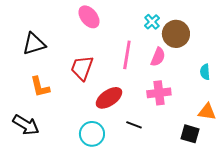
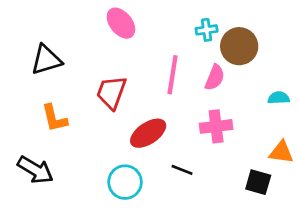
cyan cross: (152, 22) -> (207, 30), turned 35
cyan semicircle: (205, 72) -> (279, 98), turned 91

